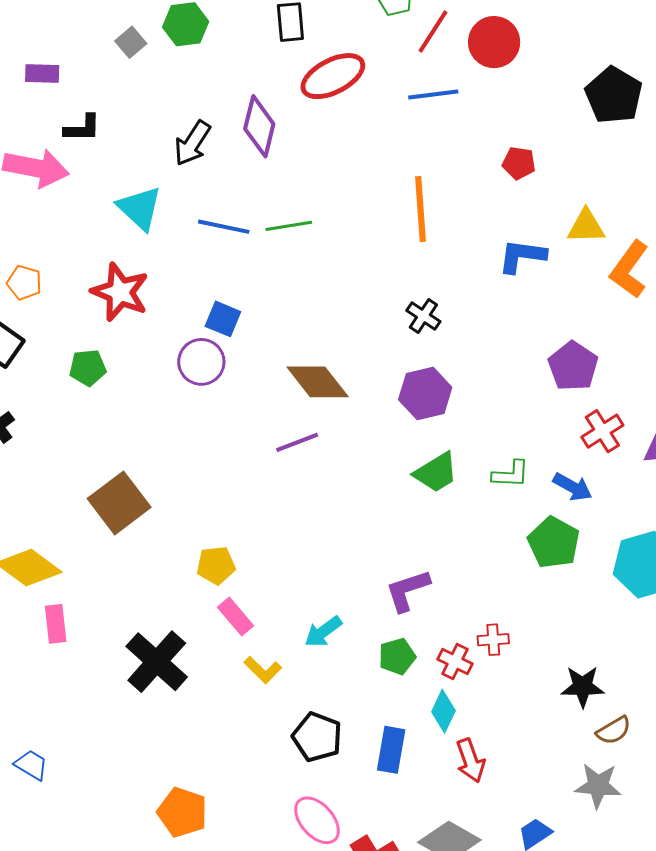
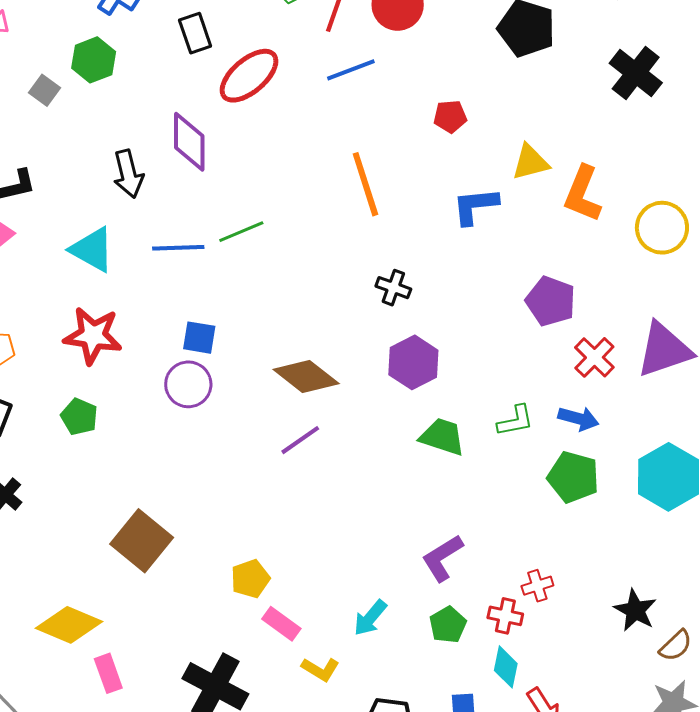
black arrow: (192, 143) -> (128, 174), turned -33
green pentagon: (88, 368) -> (79, 417), turned -30
green trapezoid: (436, 472) -> (442, 437), turned -117
black star: (583, 687) -> (635, 610), turned -30

